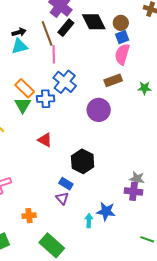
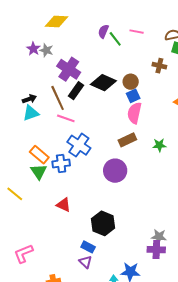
black diamond: (94, 22) -> (103, 83), turned -35
pink line: (54, 54) -> (66, 118), turned -66

